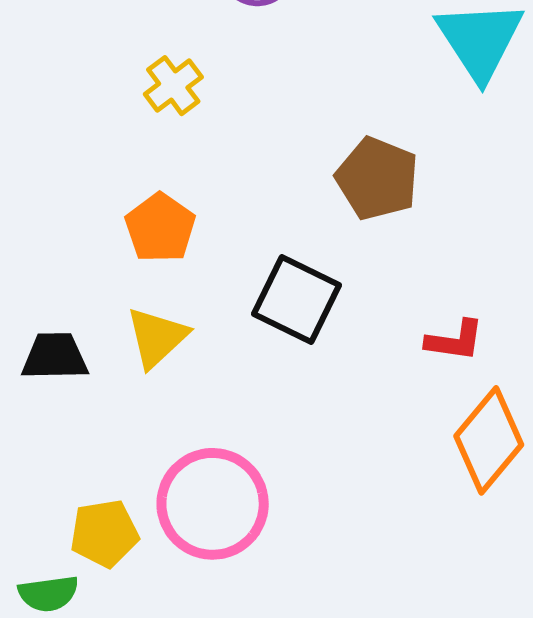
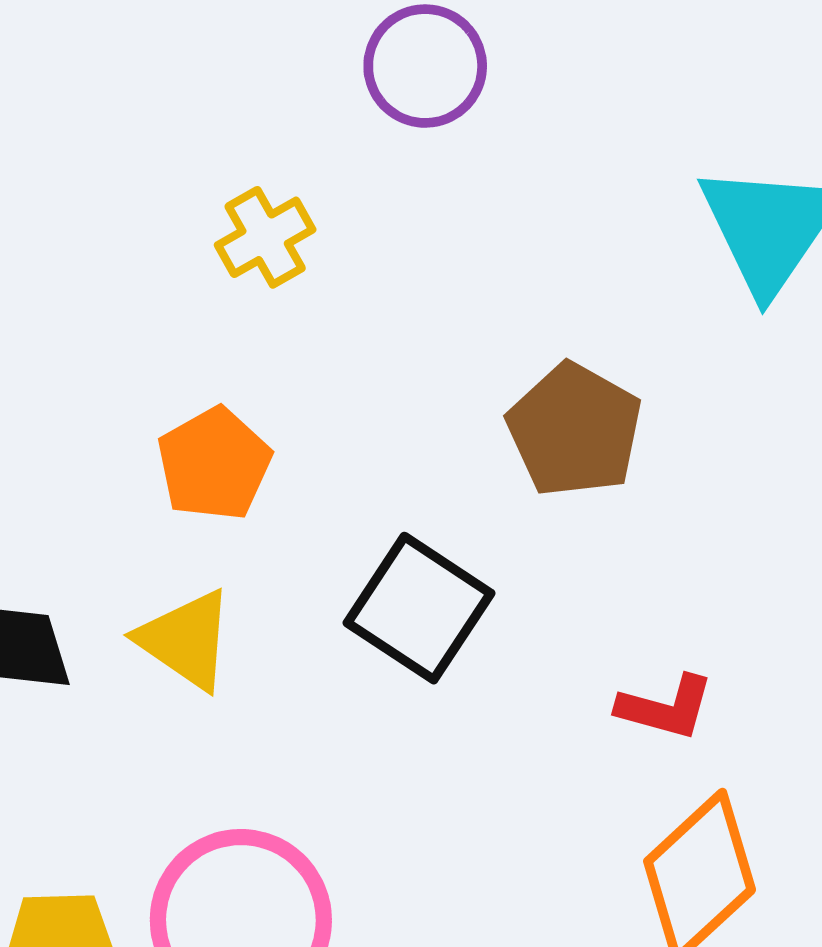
yellow triangle: (157, 337) -> (186, 640), turned -50

